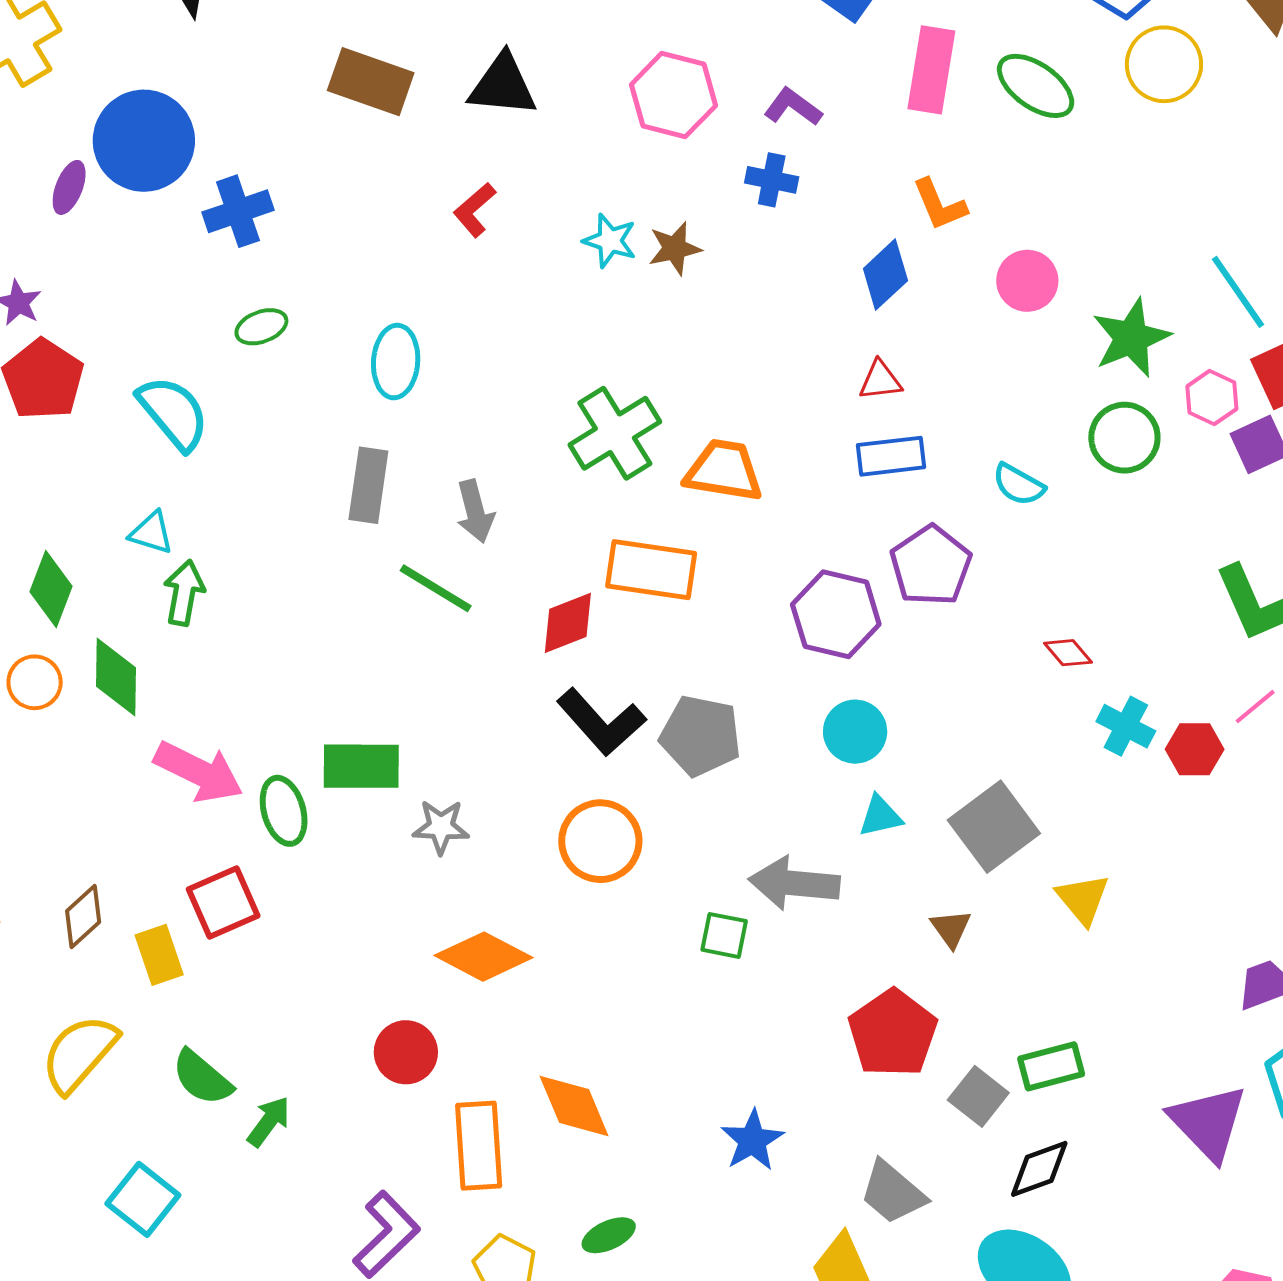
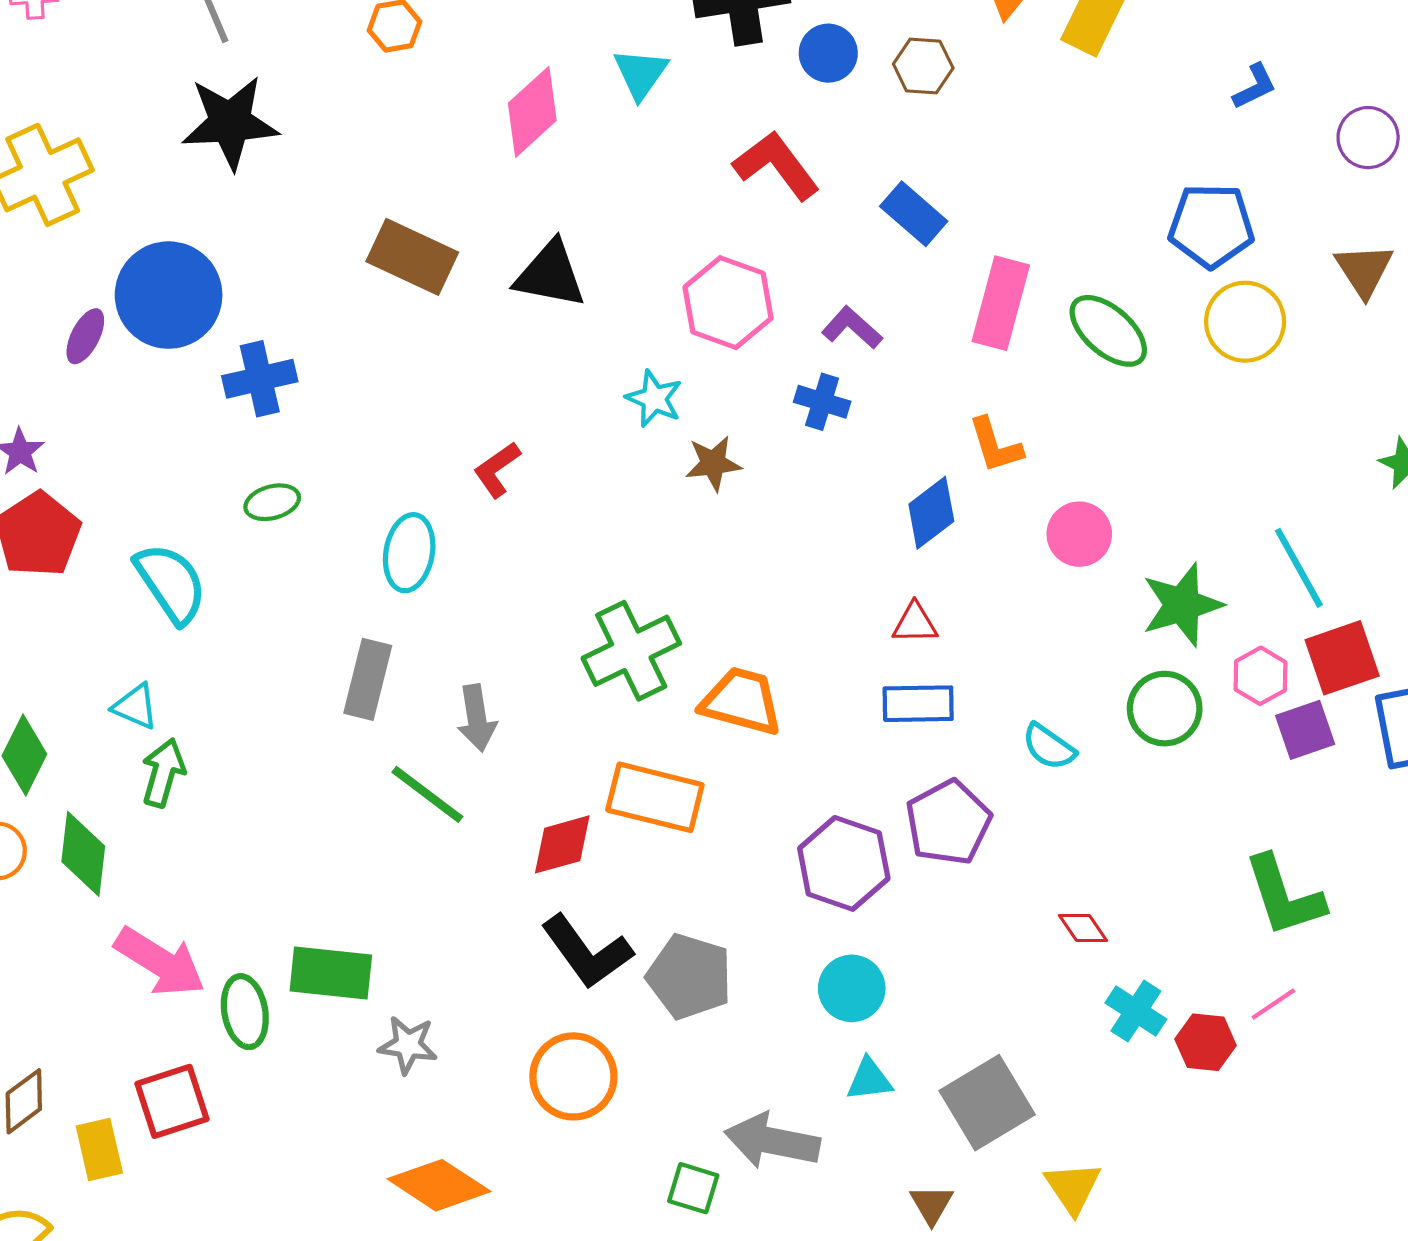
red L-shape: (474, 210) -> (497, 470), moved
cyan star: (610, 241) -> (654, 399), moved

